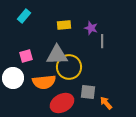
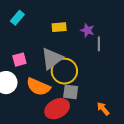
gray triangle: (57, 55) -> (52, 59), turned -35
orange semicircle: (44, 82) -> (38, 87), turned 30
gray square: (88, 92) -> (71, 92), moved

